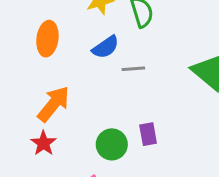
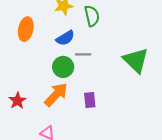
orange arrow: (54, 104) -> (56, 94), moved
green circle: (112, 144) -> (63, 67), moved

